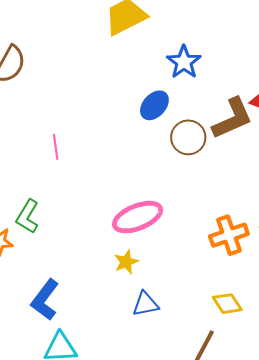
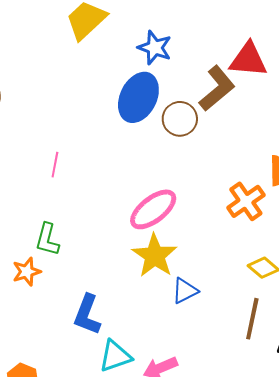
blue ellipse: (154, 105) -> (138, 97), size x1.6
pink line: (56, 147) -> (55, 165), turned 35
yellow star: (126, 262) -> (155, 256), size x1.8

